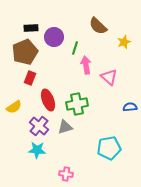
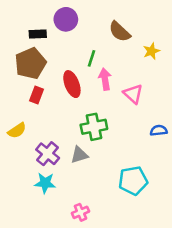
purple circle: (54, 37) -> (66, 19), moved
red ellipse: (48, 100) -> (72, 84), moved
pink cross: (66, 174) -> (81, 212), turned -32

